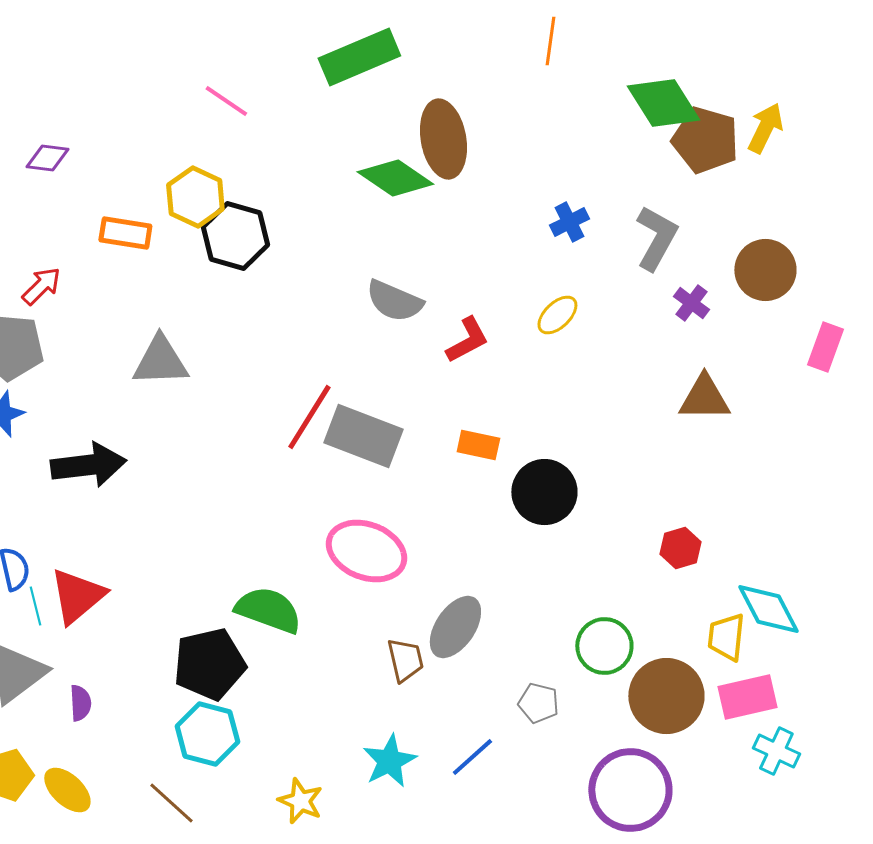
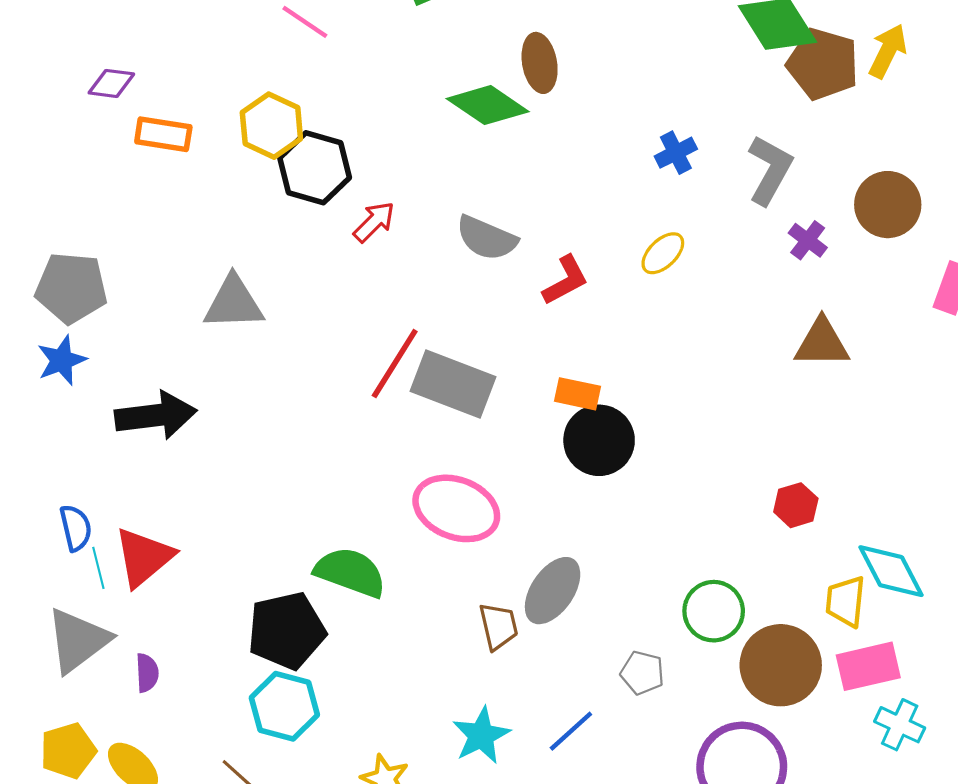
brown ellipse: (443, 139) -> (540, 63), size x0.7
orange rectangle: (125, 233) -> (163, 134), moved
red arrow: (41, 286) -> (374, 222), moved
black circle: (544, 492) -> (599, 440), moved

